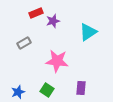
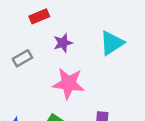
purple star: (53, 21) -> (63, 43), moved

